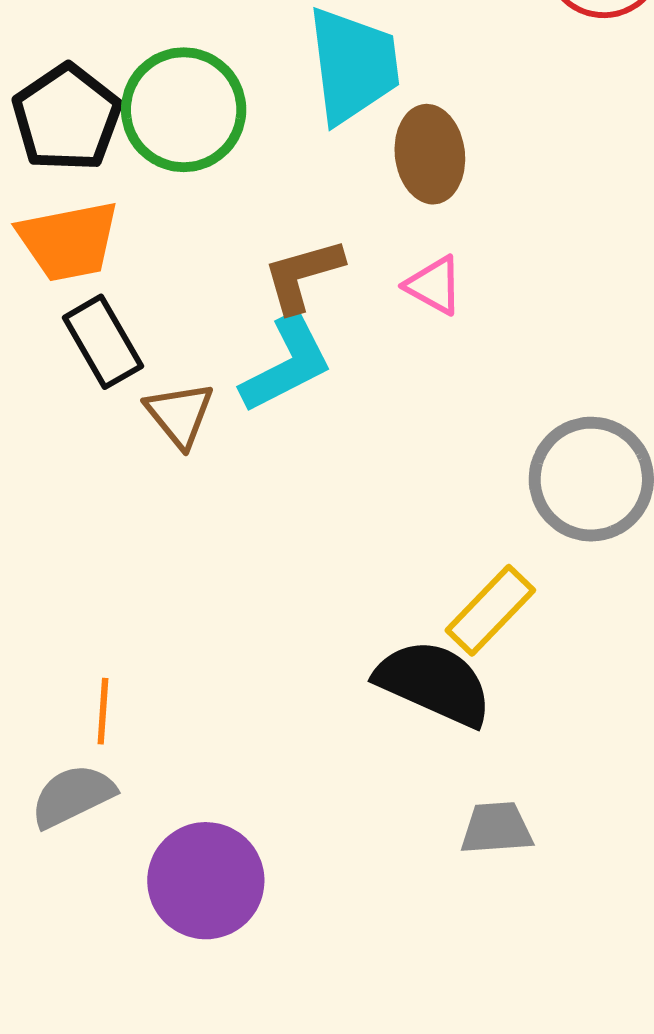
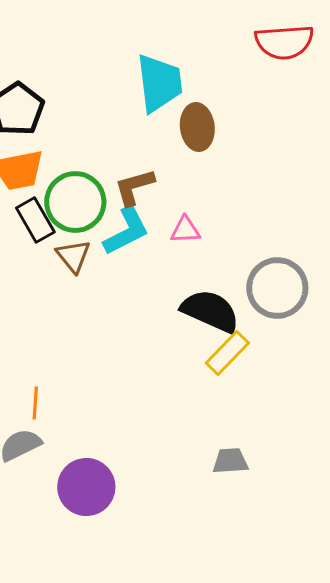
green circle: (184, 110) -> (75, 202), moved
pink triangle: (434, 285) -> (185, 230), moved, turned -32
black semicircle: (434, 683) -> (210, 311), moved

